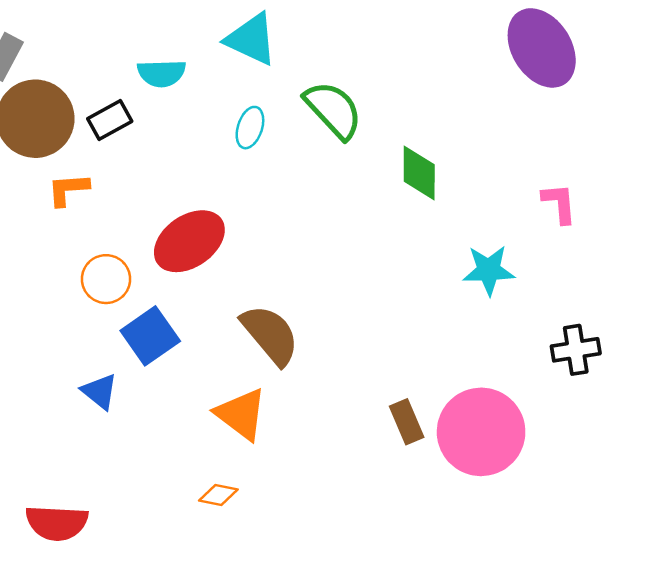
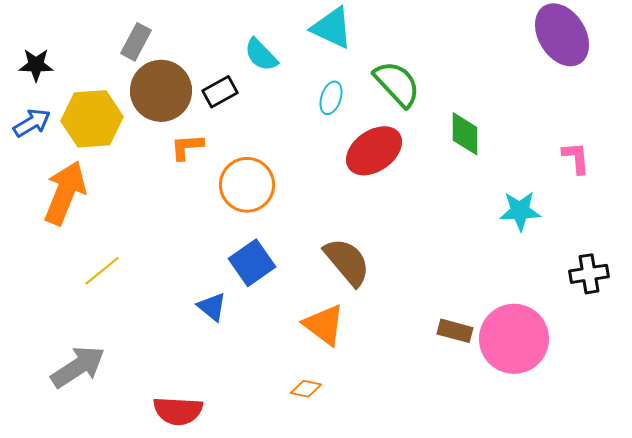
cyan semicircle: (162, 73) -> (261, 55), turned 48
red ellipse: (189, 241) -> (374, 151), moved
orange circle: (106, 279) -> (247, 185), moved, size x1.4
brown rectangle: (407, 422) -> (455, 331), turned -52

